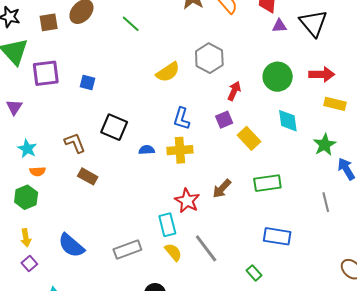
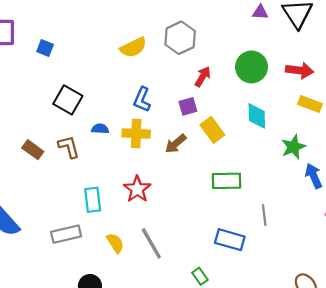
brown L-shape: (75, 143) -> (69, 147), moved
brown arrow: (222, 189) -> (176, 144), moved
gray line: (326, 202) -> (264, 215), moved
cyan rectangle: (167, 225) -> (93, 200), moved

